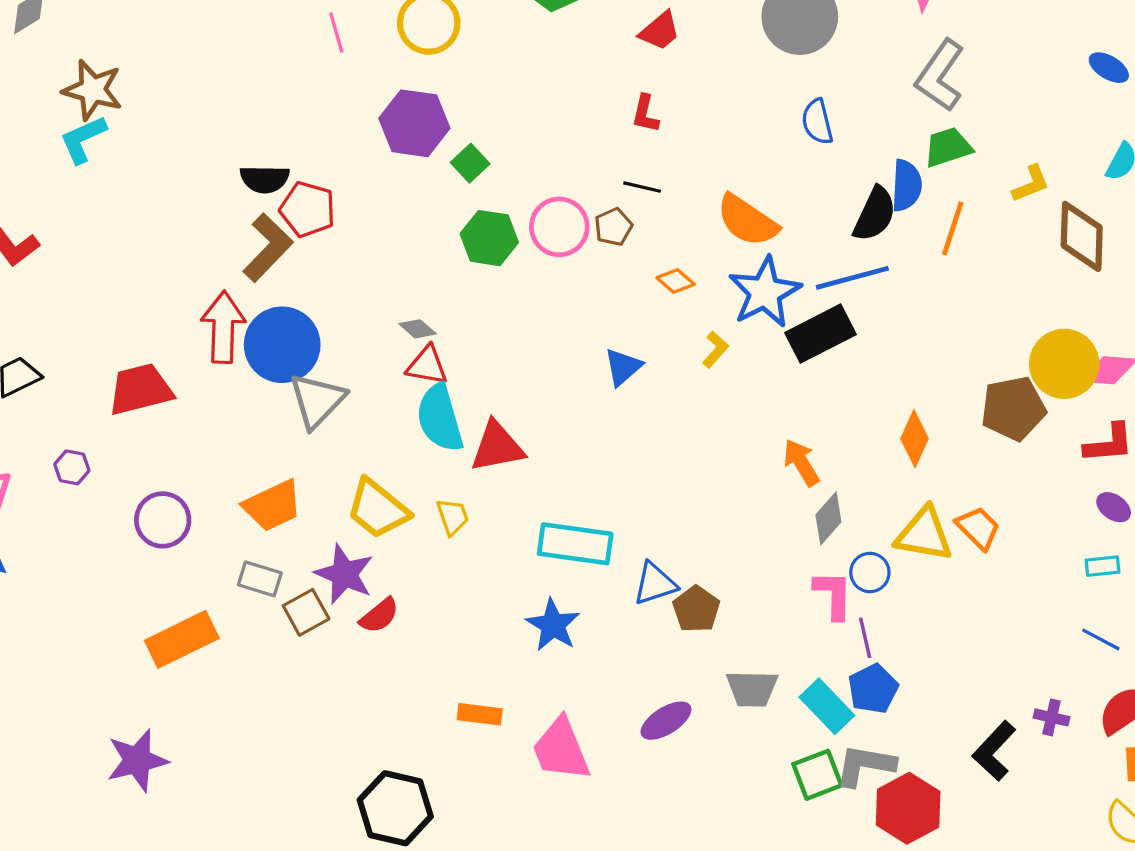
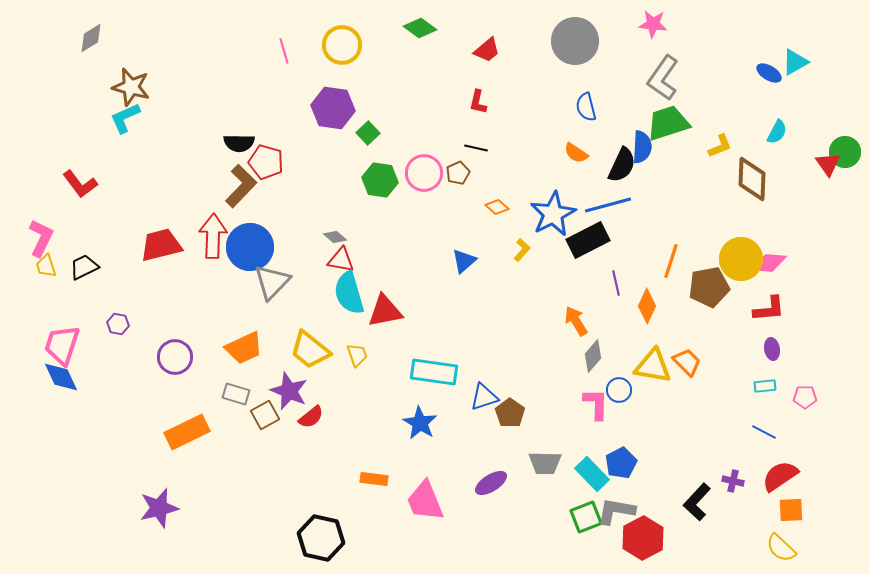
green trapezoid: (948, 147) -> (668, 123), size x1.4
orange semicircle: (747, 220) -> (576, 153), moved, size x0.6
orange line: (953, 228) -> (671, 261), moved
red trapezoid: (140, 389) -> (161, 245), moved
purple ellipse: (1114, 507) -> (772, 349), turned 45
purple line: (865, 638) -> (616, 283), moved

